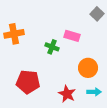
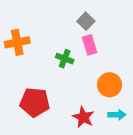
gray square: (97, 14) -> (86, 21), moved
pink rectangle: (72, 36) -> (90, 45), turned 56

